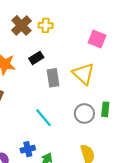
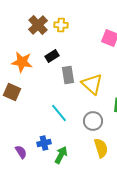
yellow triangle: (83, 74) -> (92, 84), moved
gray circle: (84, 113) -> (93, 121), moved

